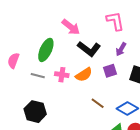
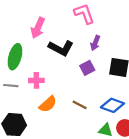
pink arrow: (71, 27) -> (38, 28), turned 84
orange semicircle: (84, 75) -> (48, 104), moved

